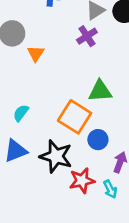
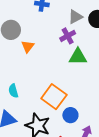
green triangle: (100, 91) -> (78, 57), moved
cyan semicircle: (21, 113) -> (13, 91), turned -56

